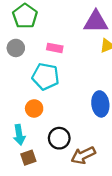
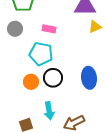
cyan arrow: (19, 135) -> (49, 111), moved
black circle: (59, 138) -> (53, 78), moved

